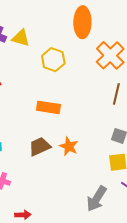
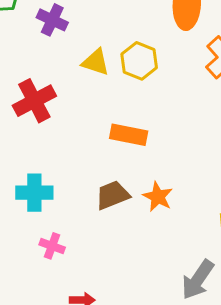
yellow triangle: (21, 38) -> (96, 62), moved

